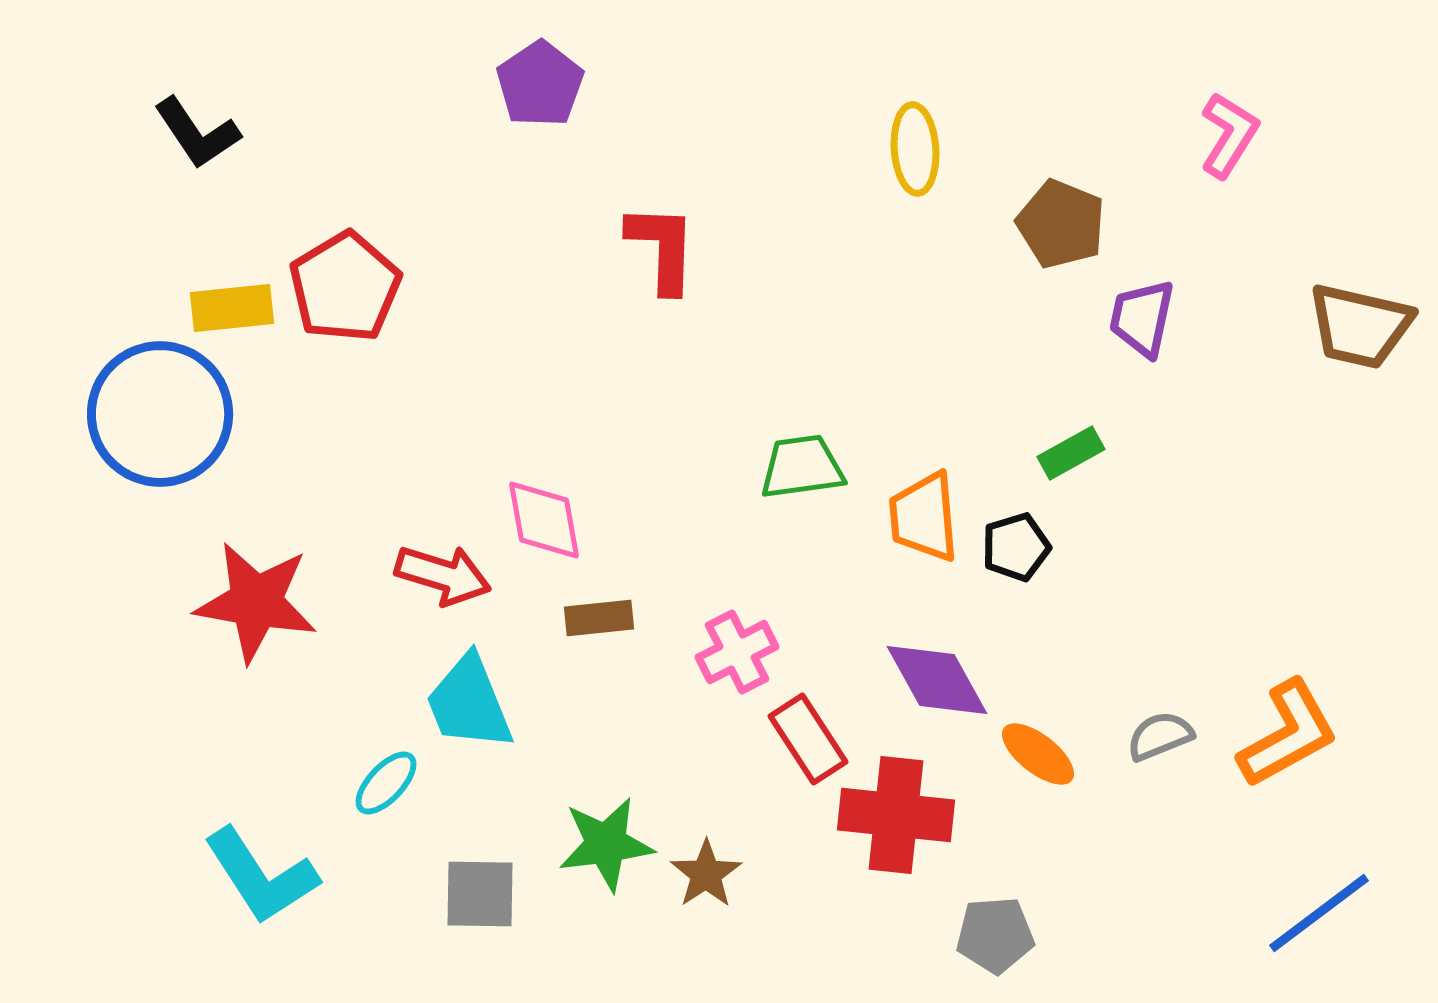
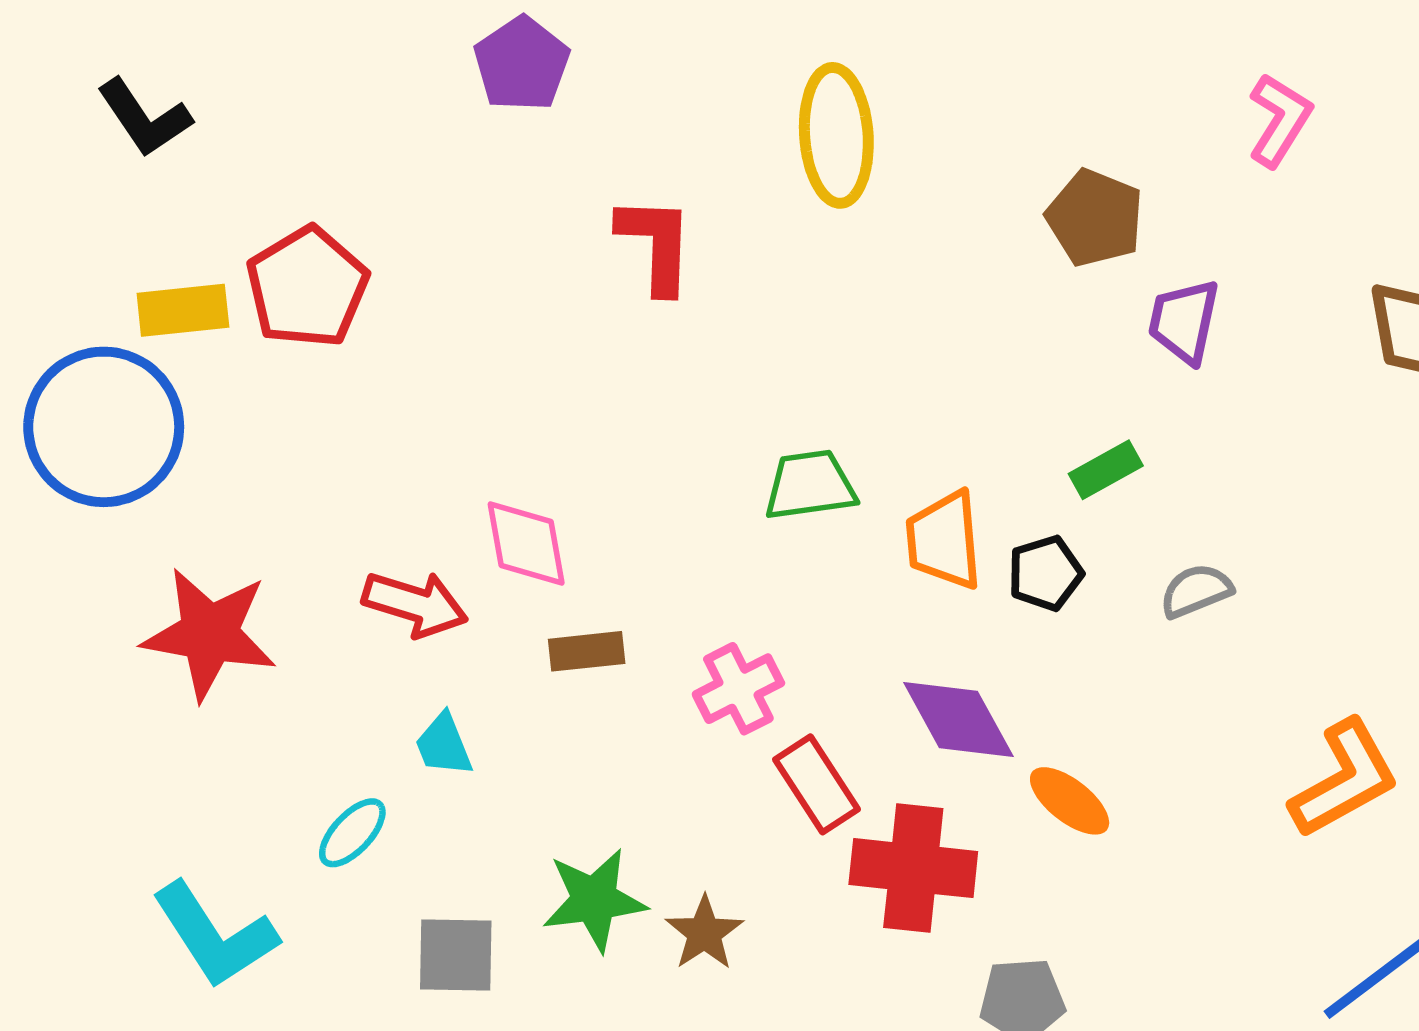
yellow ellipse: (915, 149) -> (836, 135), moved, size x1.4
cyan trapezoid: (469, 703) -> (444, 745), size x0.6
gray semicircle: (1160, 736) -> (1196, 591), moved

